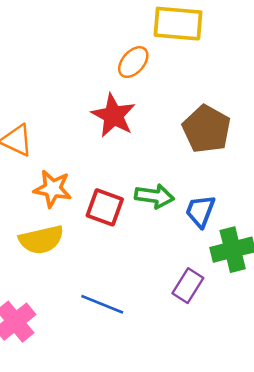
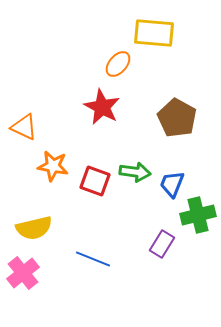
yellow semicircle: (41, 240) -> (34, 228), moved

